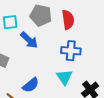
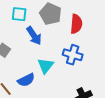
cyan triangle: (64, 77) -> (46, 66), moved

